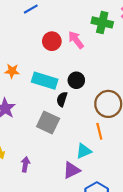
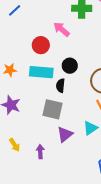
red circle: (52, 41) -> (41, 45), moved
purple triangle: (72, 170) -> (65, 134), moved

